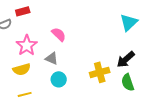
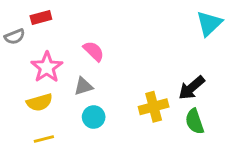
cyan triangle: (129, 22) -> (209, 23), moved
gray triangle: (52, 58) -> (83, 86), turned -40

